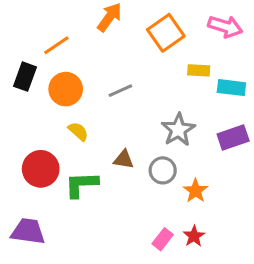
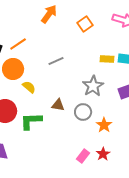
orange square: (166, 33) -> (85, 24), size x0.7
orange line: (56, 45) -> (18, 44), moved
yellow rectangle: (199, 70) -> (107, 59), moved
orange circle: (66, 89) -> (13, 69), moved

